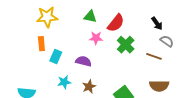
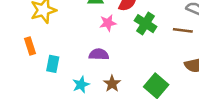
orange rectangle: (41, 44) -> (30, 46), moved
cyan rectangle: (56, 57) -> (53, 64), moved

